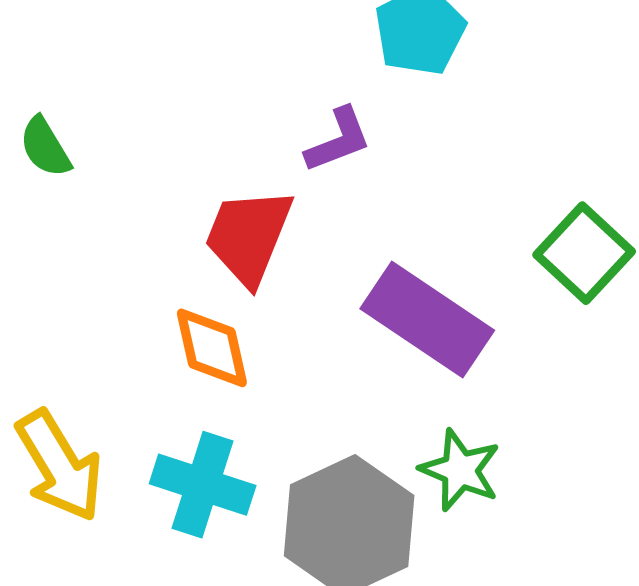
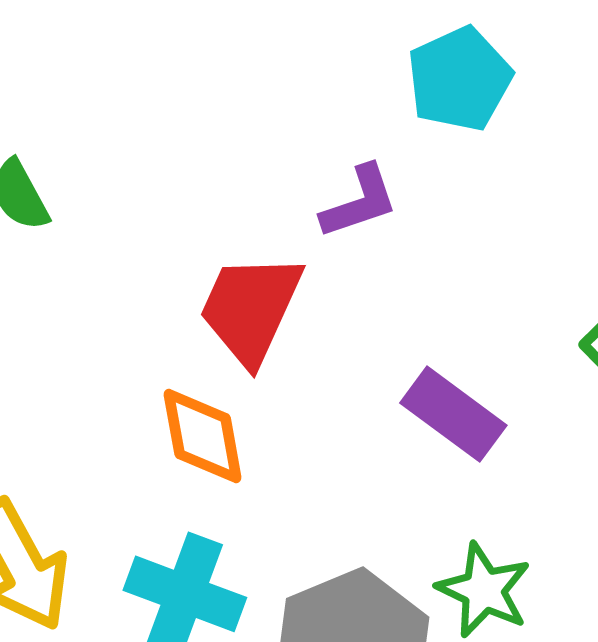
purple rectangle: (427, 320) -> (453, 414), size x0.7

